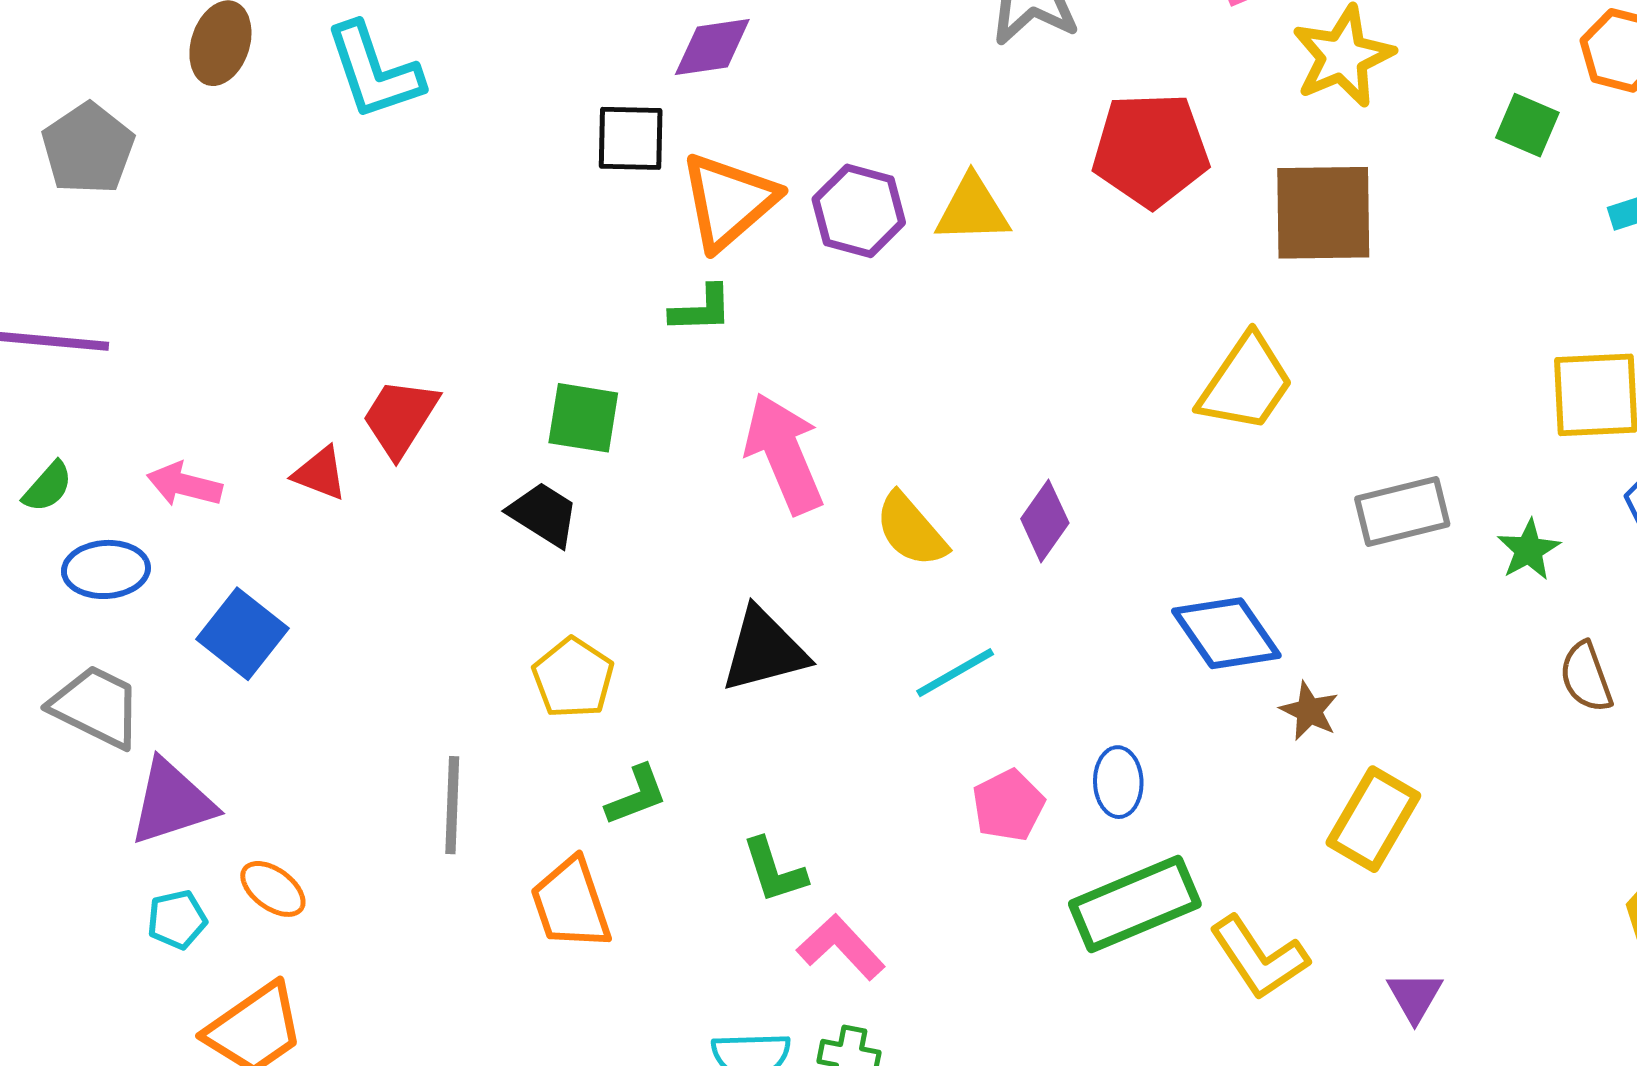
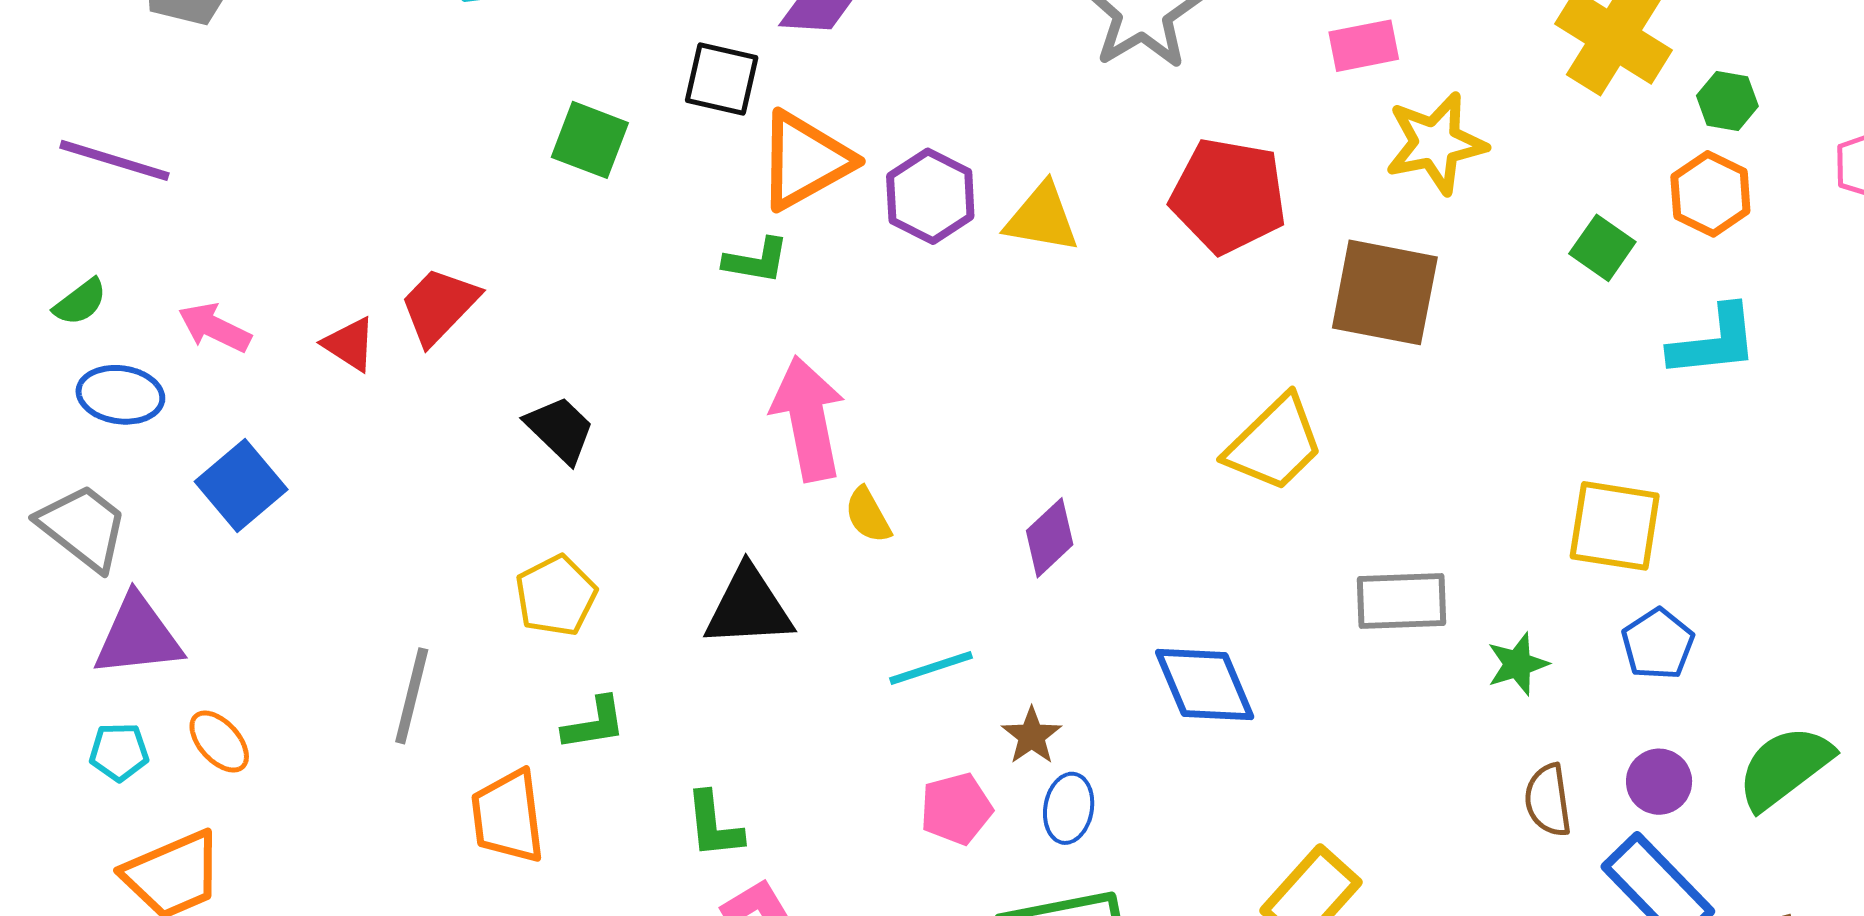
green square: (583, 418) -> (590, 140), moved
yellow semicircle: (911, 530) -> (868, 515), moved, size x0.7
brown star: (1309, 711) -> (1032, 736), moved

